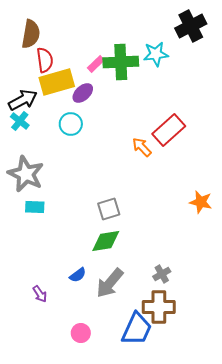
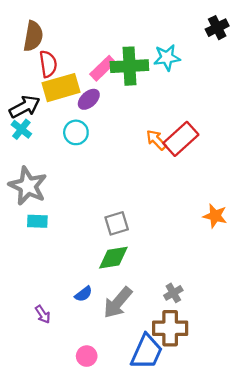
black cross: (191, 26) -> (217, 28), moved, size x0.7
pink rectangle: (96, 64) -> (103, 68), size x1.4
orange arrow: (142, 147) -> (156, 140), moved

